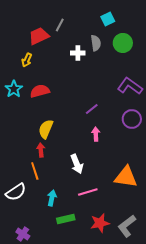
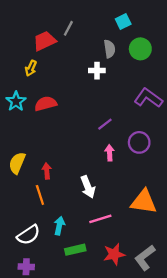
white cross: (78, 53) -> (97, 71), moved
purple circle: (132, 119) -> (139, 142), moved
yellow semicircle: (46, 129) -> (17, 163), moved
white semicircle: (16, 192) -> (29, 235), moved
purple cross: (23, 234) -> (26, 267), turned -32

